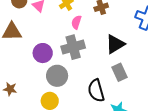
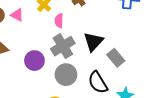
black triangle: (115, 44) -> (93, 42), moved
gray circle: (57, 76) -> (66, 75), moved

